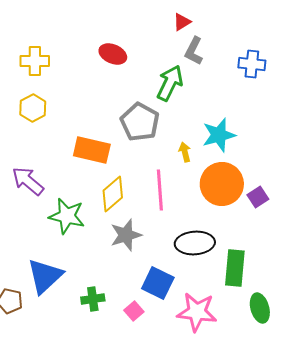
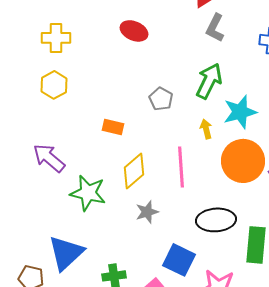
green arrow: (170, 83) -> (209, 81), moved
gray pentagon: (140, 122) -> (161, 99), size x0.6
orange rectangle: (92, 150) -> (113, 127), size x0.6
gray star: (126, 235) -> (147, 212), size x0.7

